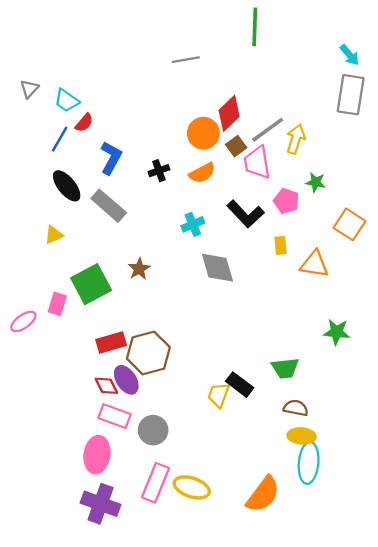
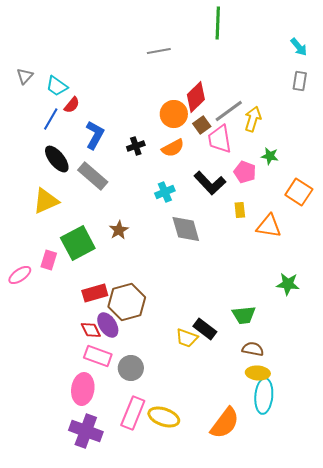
gray rectangle: (351, 95) -> (300, 81), size x0.6
yellow triangle: (54, 235) -> (46, 201), size x1.6
yellow trapezoid: (219, 395) -> (187, 338), turned -90

